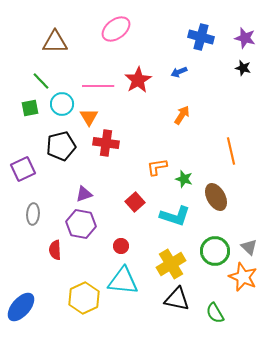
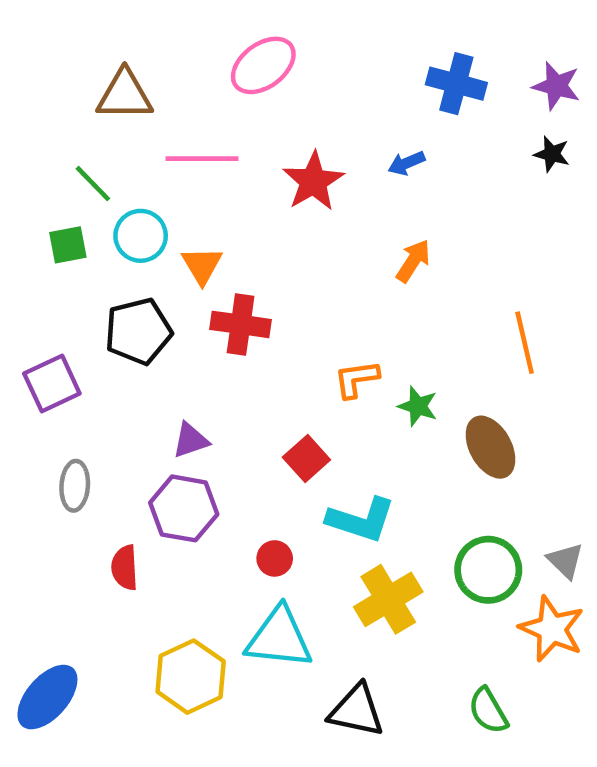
pink line: (98, 86) -> (202, 159), moved
cyan L-shape: (175, 216) -> (361, 520), moved
black triangle: (177, 299) -> (356, 711), moved

